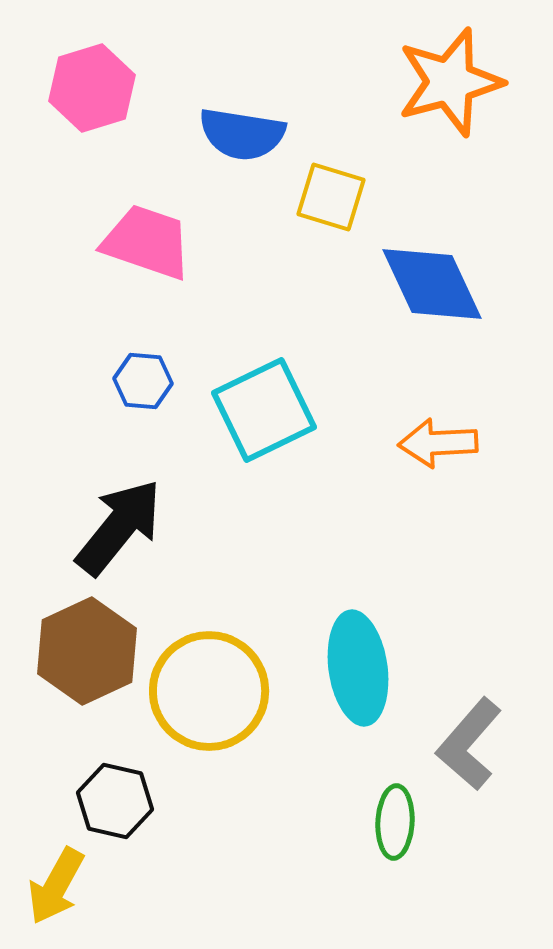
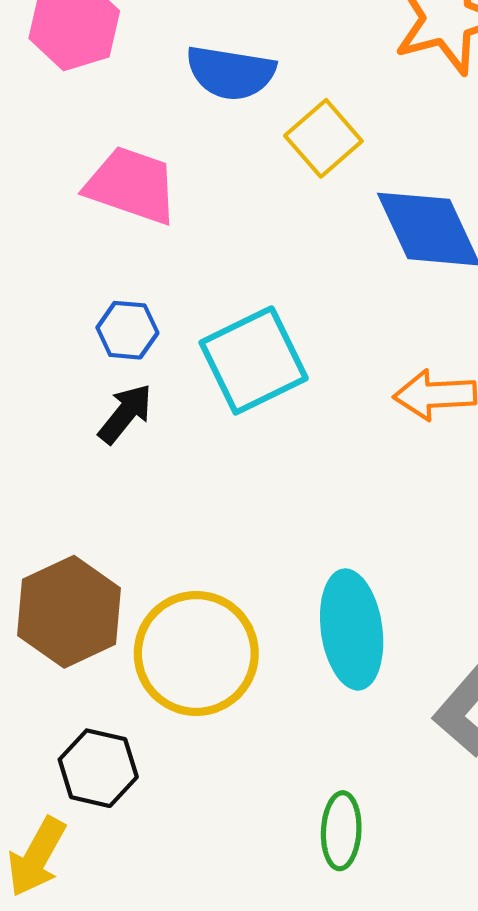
yellow square: (331, 197) -> (323, 138), turned 32
black arrow: (119, 527) -> (125, 414), moved, size x0.6
green ellipse: (395, 822) -> (341, 831), moved

